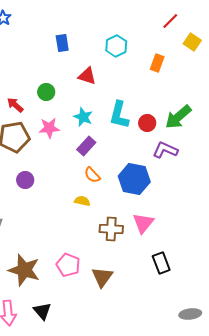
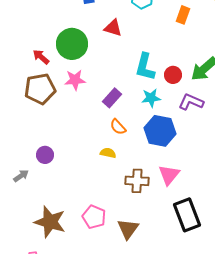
green circle: (46, 92) -> (72, 44), size x1.8
cyan star: (83, 117) -> (151, 98), moved, turned -30
purple circle: (25, 180) -> (45, 155), moved
black rectangle: (161, 263) -> (187, 215), size x1.5

